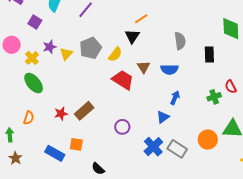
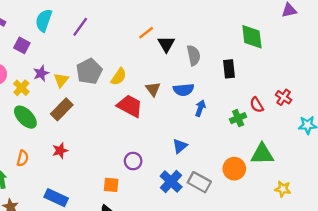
black triangle: (132, 36) -> (166, 44), moved
blue arrow: (175, 98) -> (200, 108), moved
brown rectangle: (84, 111) -> (62, 109), moved
orange square: (76, 144) -> (111, 185), moved

